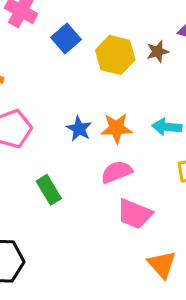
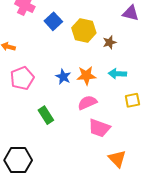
brown star: (158, 52) -> (110, 42), moved

